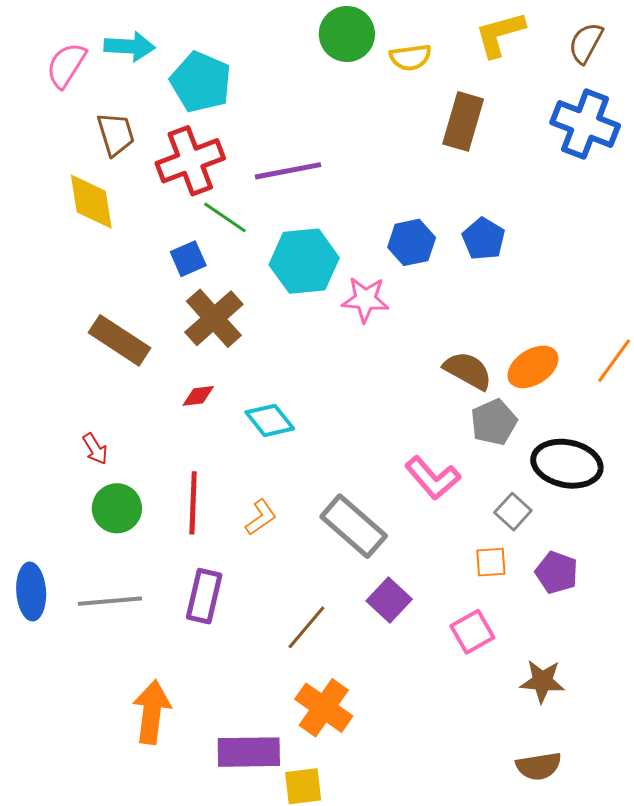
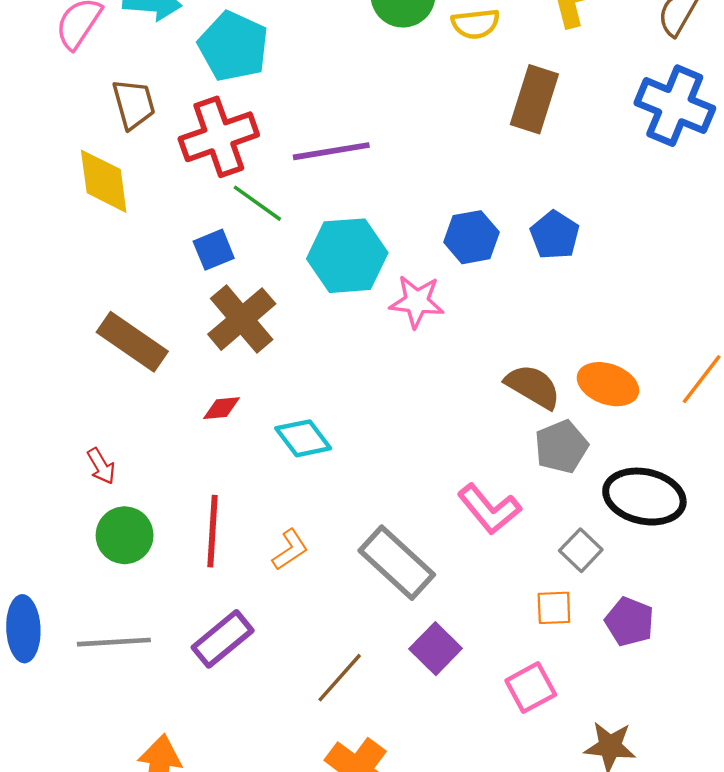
orange ellipse: (533, 367) -> (608, 384), turned 51
purple rectangle: (204, 596) -> (223, 639), turned 36

